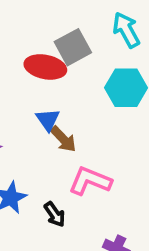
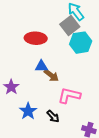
gray square: (73, 47) -> (70, 26), moved
blue triangle: (48, 120) -> (41, 66), turned -48

